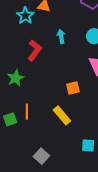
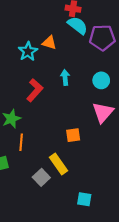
orange line: (27, 112) -> (21, 142), moved
gray square: (41, 156) -> (41, 177), moved

